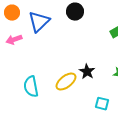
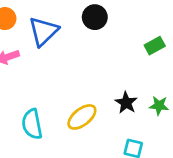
black star: (87, 72) -> (126, 103), moved

